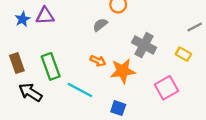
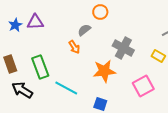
orange arrow: (98, 61) -> (74, 47), moved, turned 32

